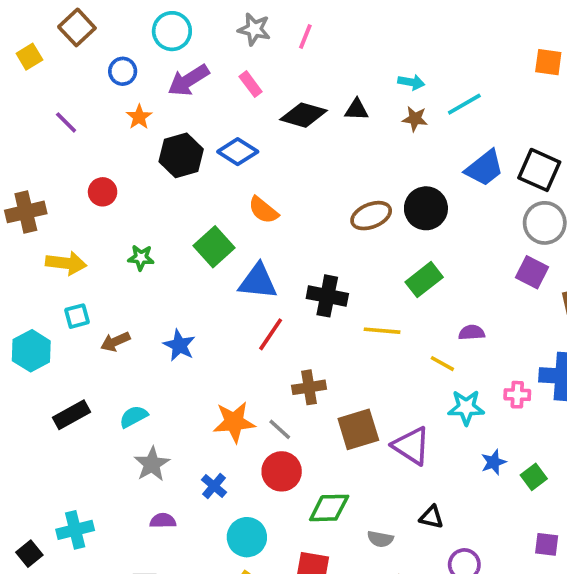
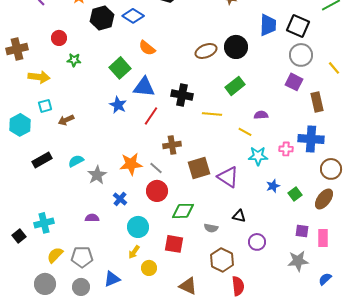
blue trapezoid: (484, 168) -> (268, 25), turned -50
green star: (141, 258) -> (74, 60), moved
blue star: (179, 345) -> (118, 105), moved
gray star: (152, 464) -> (97, 175), moved

